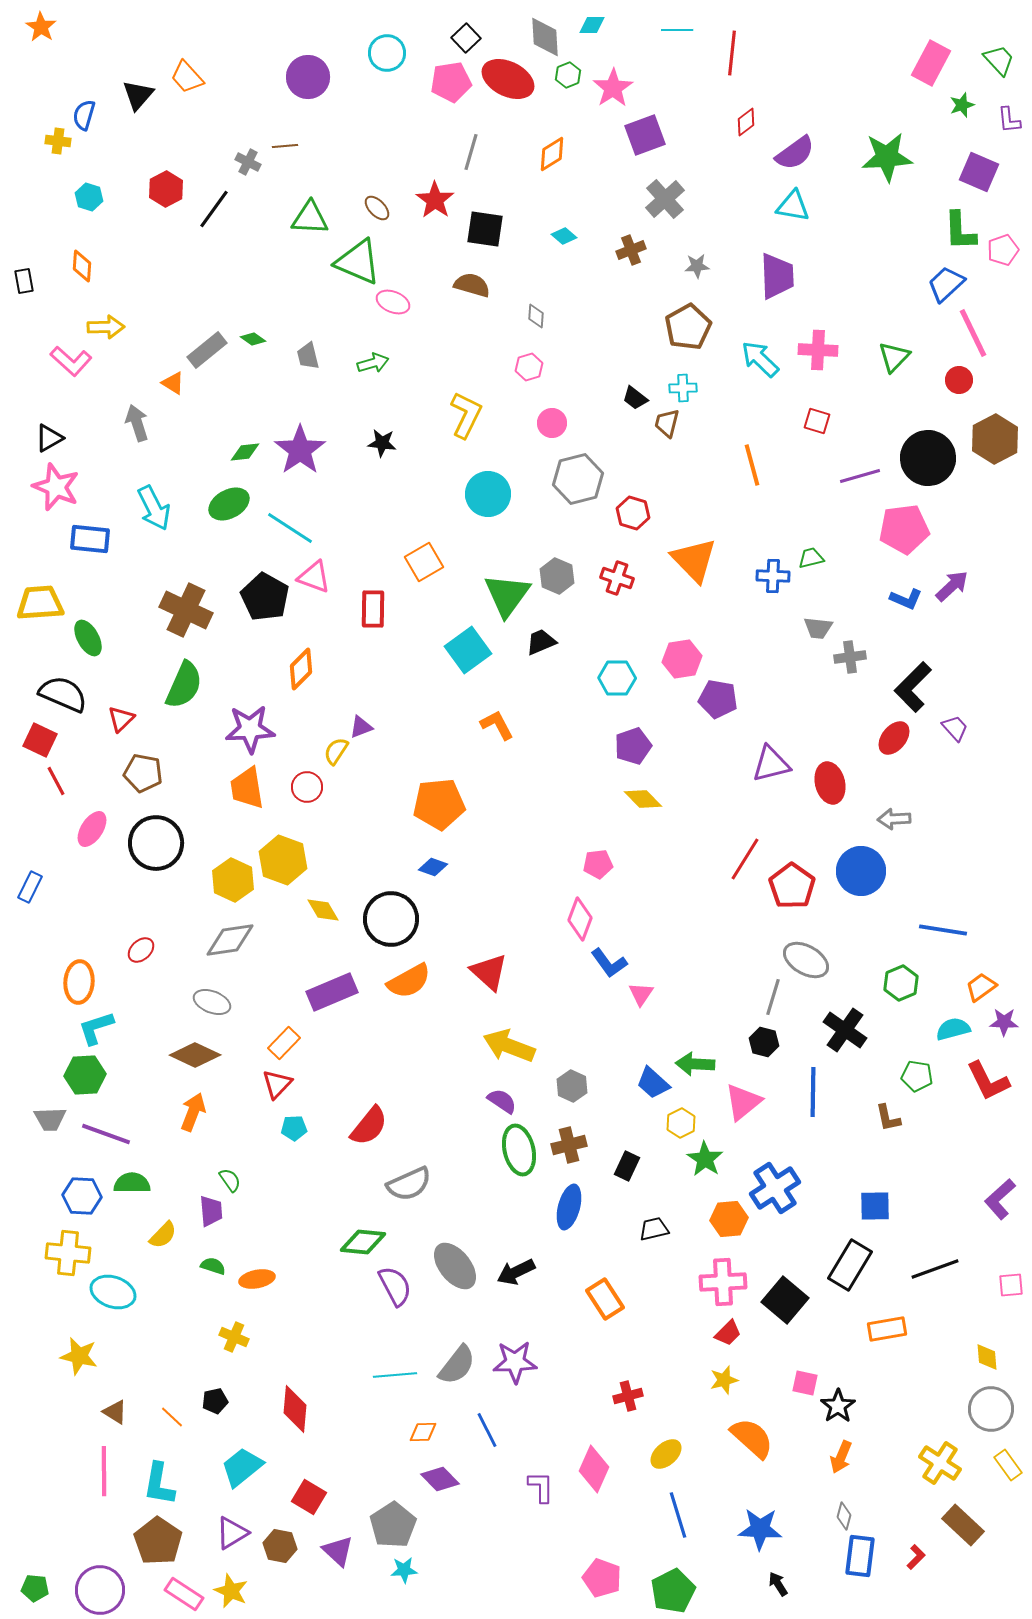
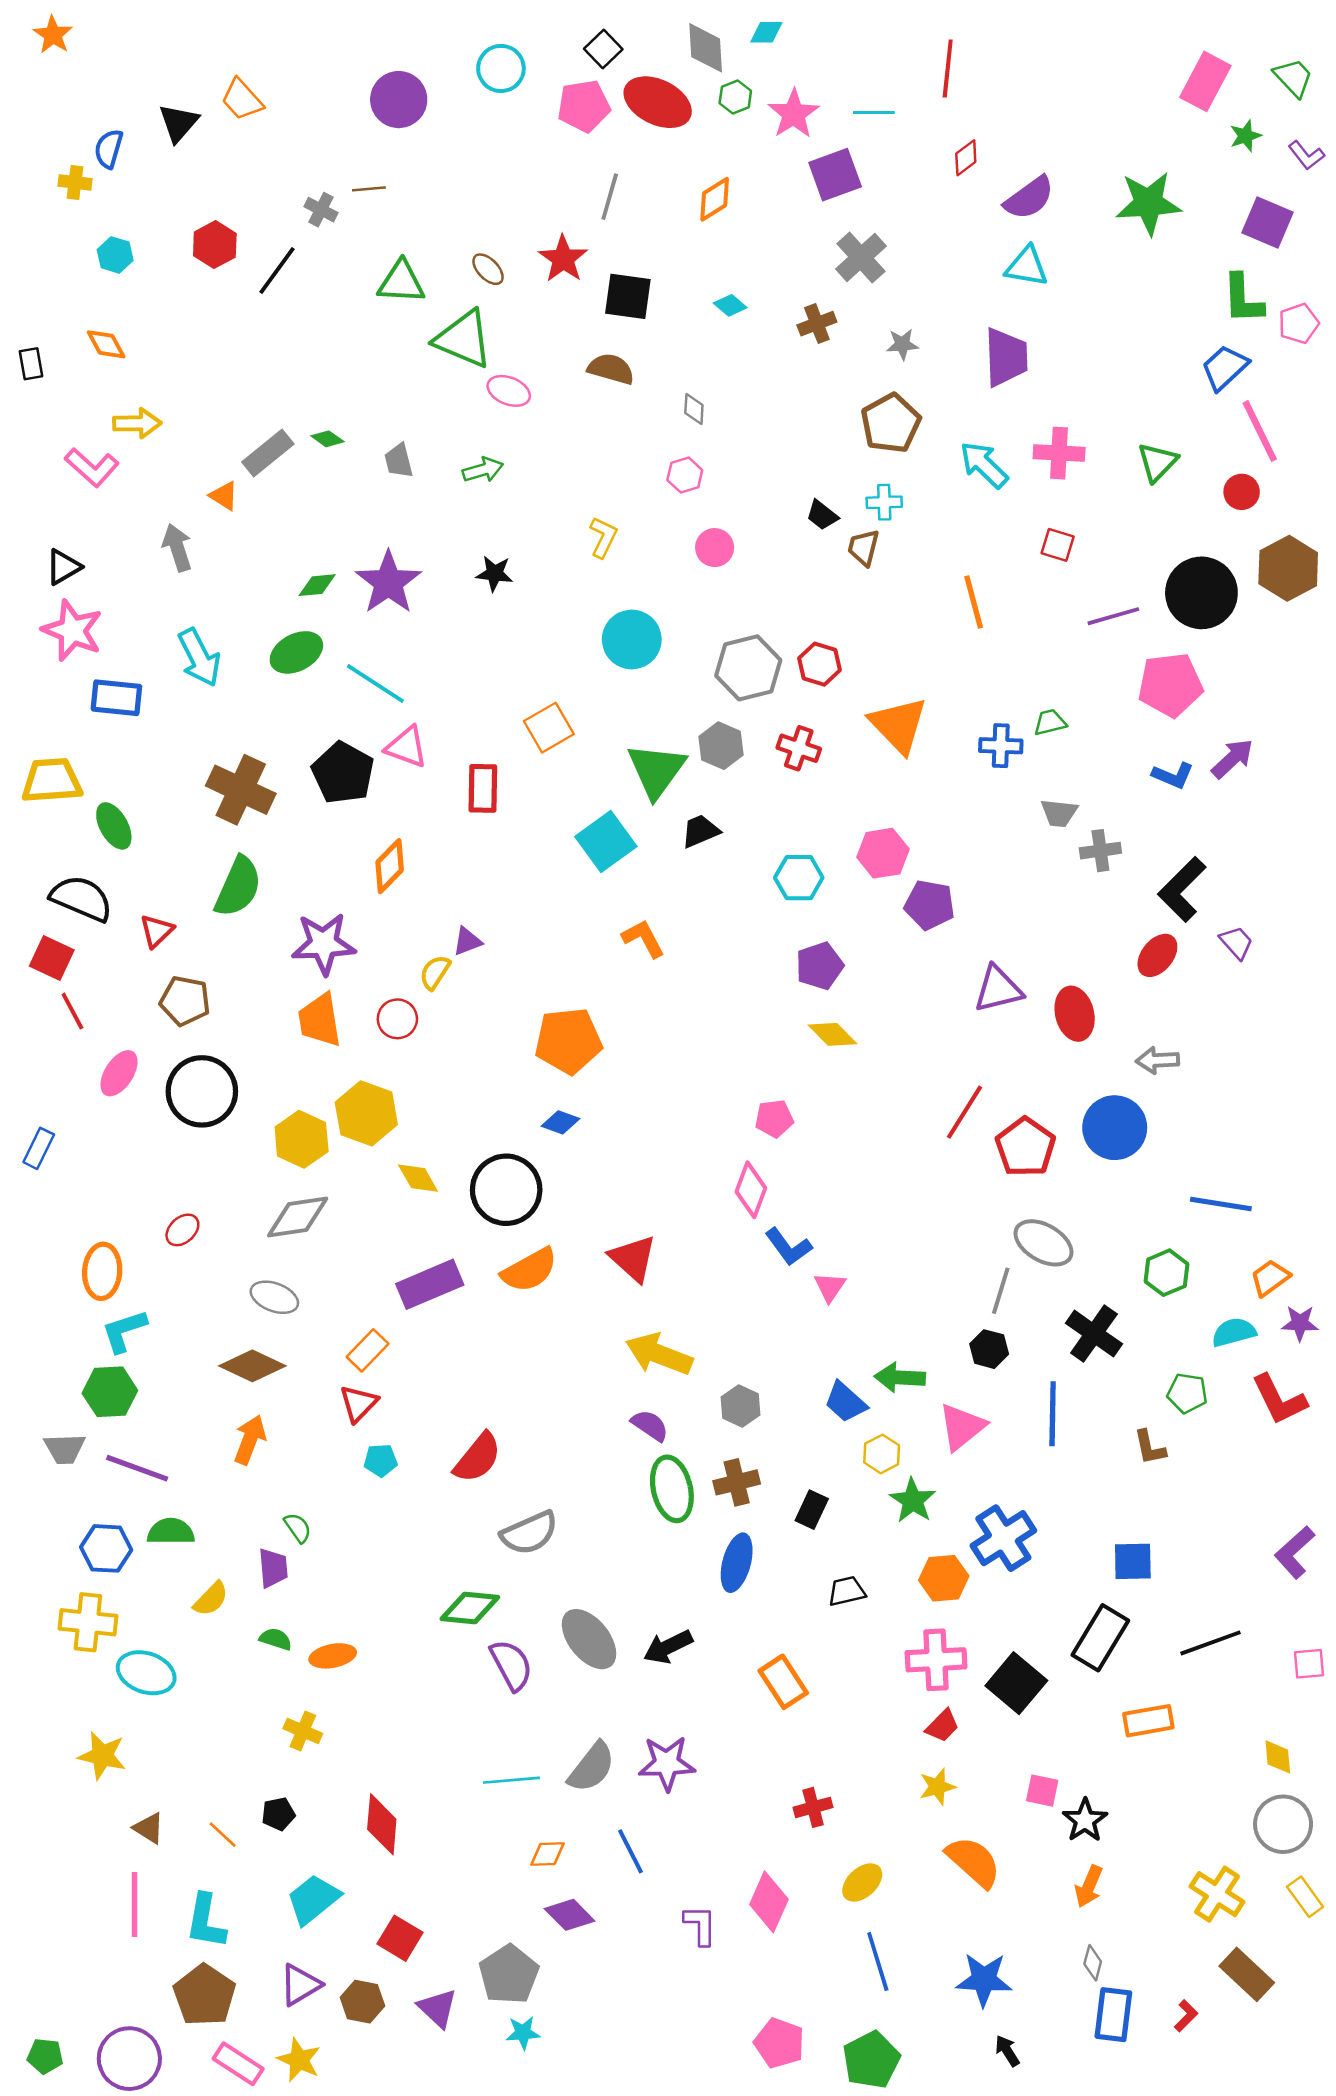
cyan line: (677, 30) -> (874, 113), moved
purple L-shape: (1009, 120) -> (1306, 155), turned -32
orange diamond: (82, 266) -> (106, 344), turned -32
yellow L-shape: (466, 415) -> (603, 537), size x0.7
gray hexagon: (578, 479) -> (748, 668), moved

